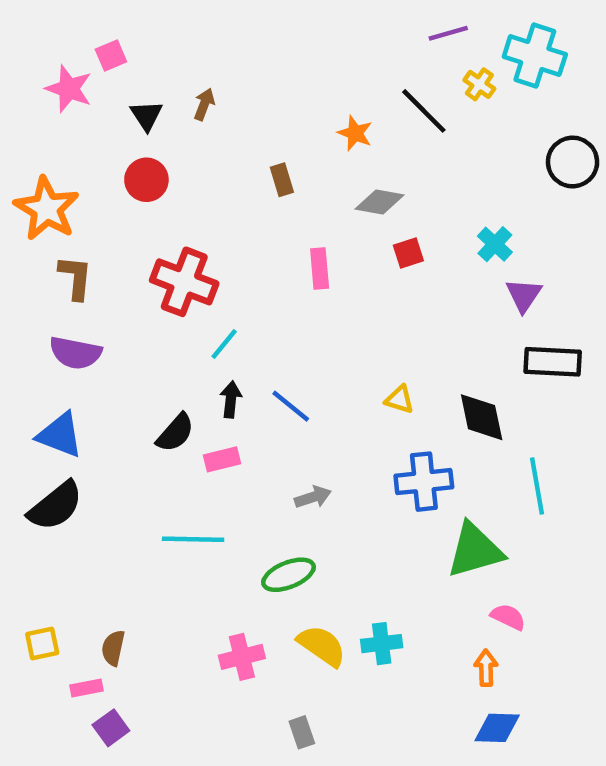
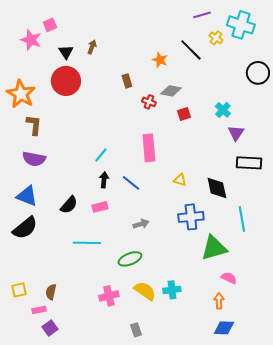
red circle: (146, 180) -> (66, 81), size x1.5
pink rectangle: (320, 269) -> (149, 148), moved, size x1.5
red cross: (184, 282) -> (149, 102), moved, size x0.5
black semicircle: (175, 433) -> (69, 205), moved

